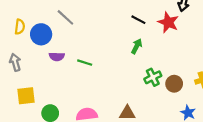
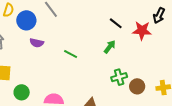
red star: (168, 22) -> (142, 31), turned -30
green line: (85, 63) -> (71, 54), moved

